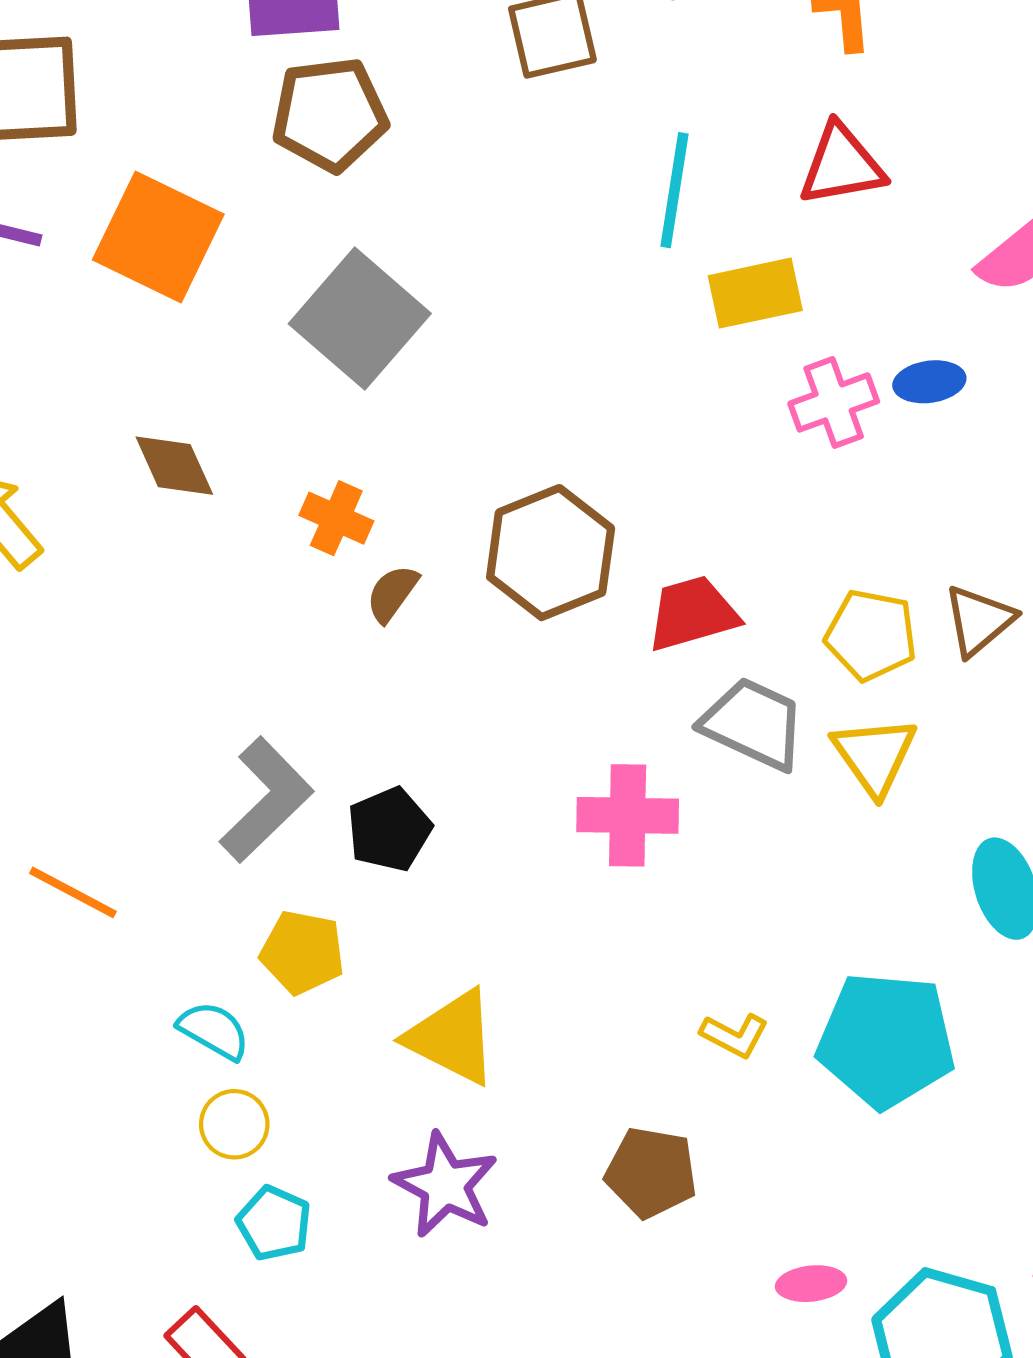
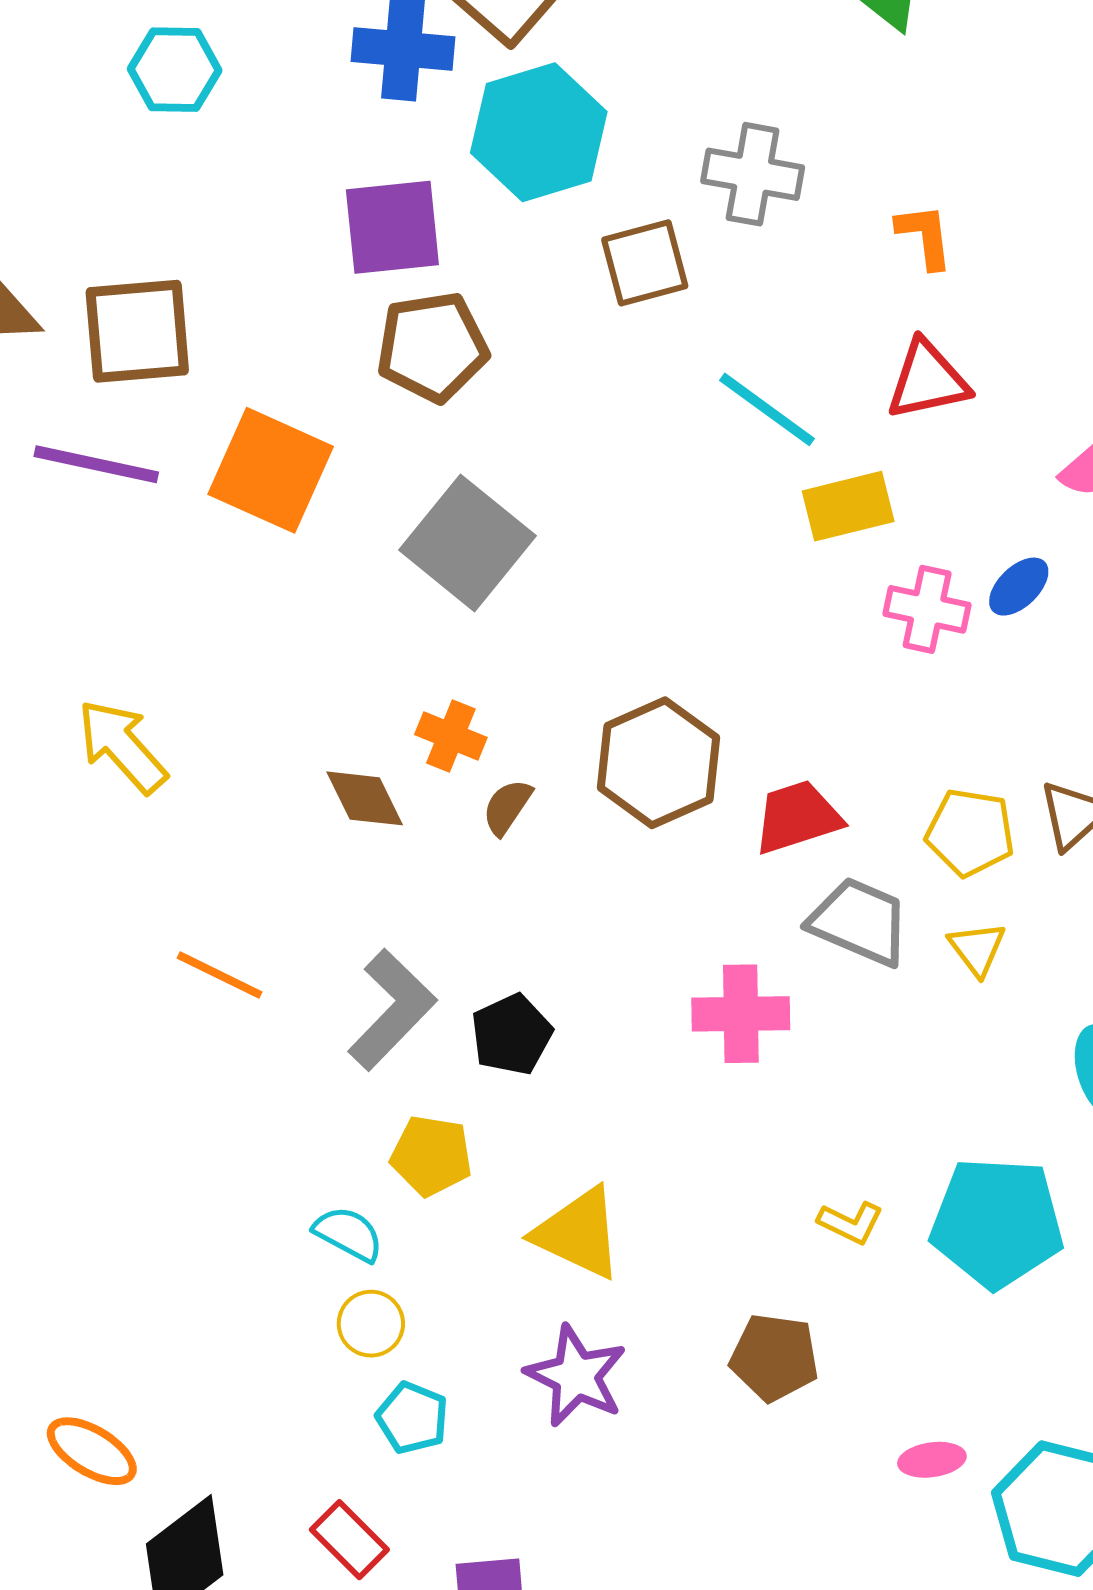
cyan line: (674, 190) -> (767, 409), turned -61
blue ellipse: (929, 382) -> (1019, 587), turned -34
pink cross: (834, 402) -> (927, 609), turned 34
brown diamond: (174, 466) -> (365, 798), moved
yellow triangle: (875, 756) -> (977, 949), size x0.7
orange line: (73, 892) -> (220, 975), moved

